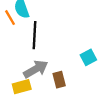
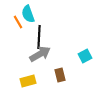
gray arrow: (36, 69) -> (40, 54), moved

